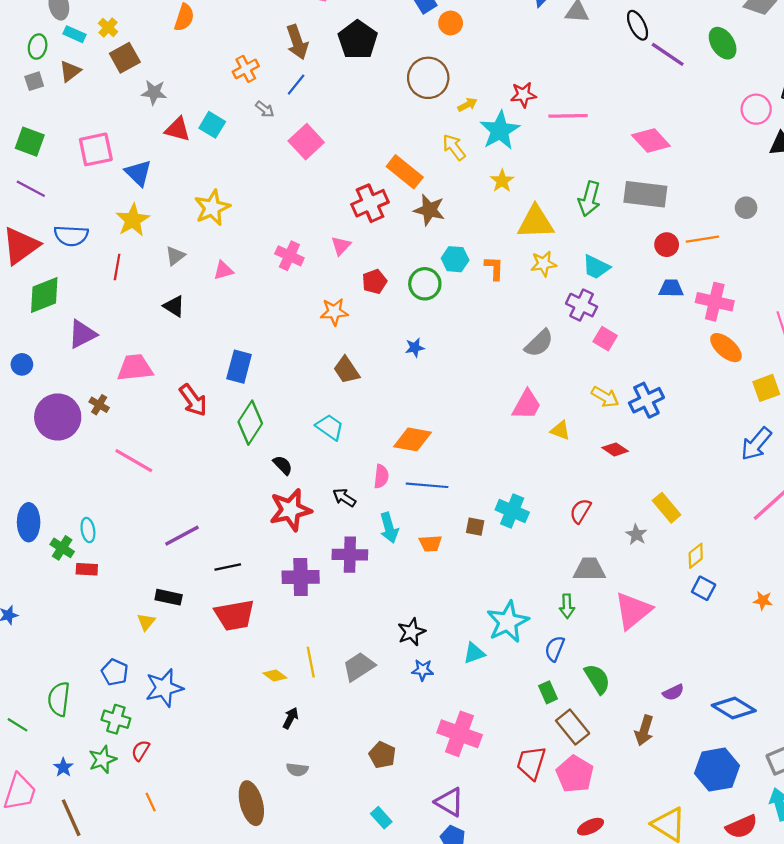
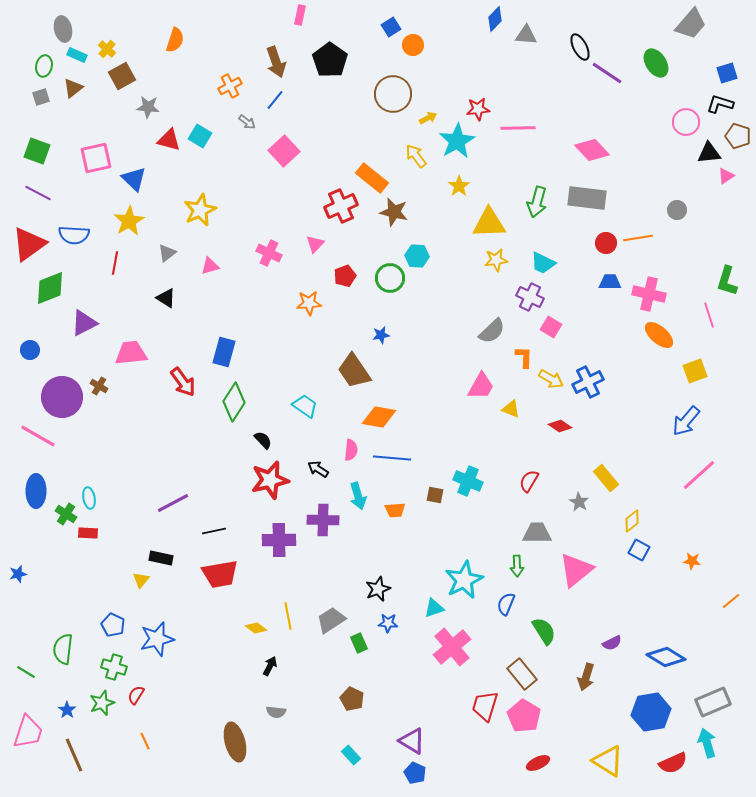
orange L-shape: (494, 268) -> (524, 357), moved
brown trapezoid: (346, 370) -> (354, 371), moved, size x1.4
pink line: (134, 461) -> (38, 436), moved
green rectangle: (548, 692) -> (359, 643), moved
pink cross: (460, 734) -> (452, 647), moved, turned 30

